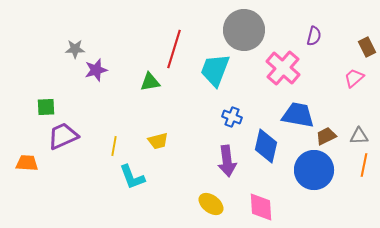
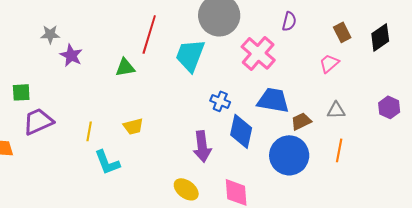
purple star: (96, 70) -> (71, 55), turned -30
blue cross: (232, 117) -> (220, 101), moved
gray triangle: (359, 136) -> (336, 110), moved

